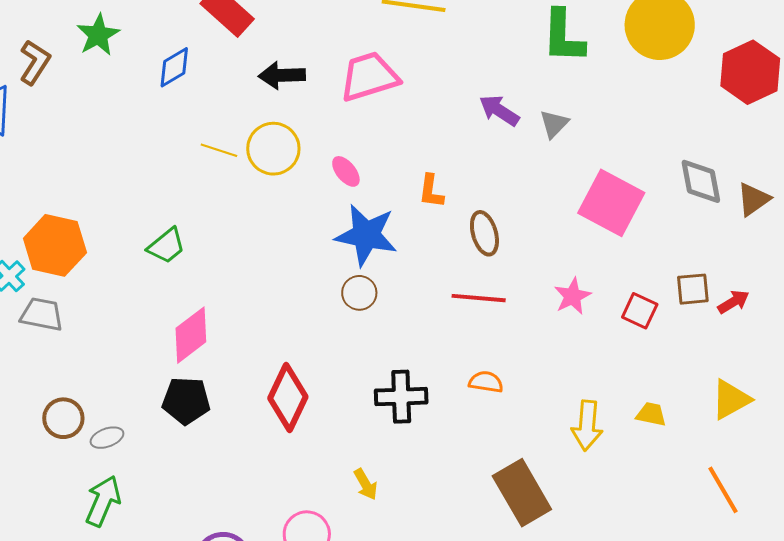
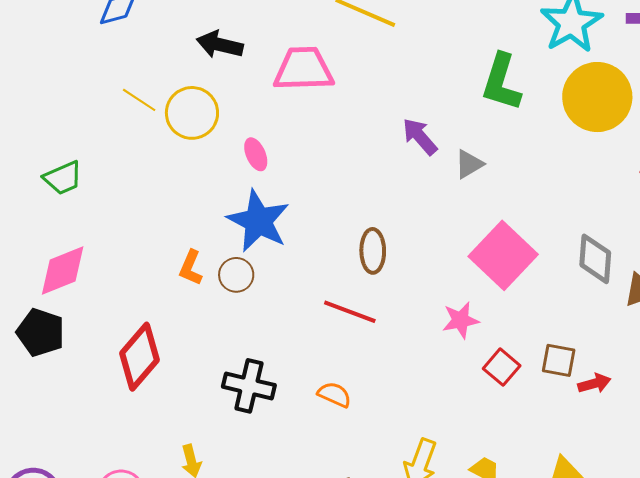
orange L-shape: (431, 191) -> (191, 268), moved
pink star: (572, 296) -> (461, 320), moved

